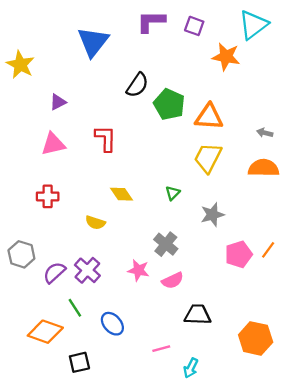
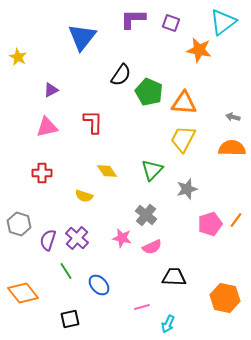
yellow star: (20, 65) -> (18, 57), size x0.7
green triangle: (173, 193) -> (152, 170), size x1.6
purple semicircle: (54, 273) -> (48, 240), turned -30
orange diamond: (45, 332) -> (23, 293), moved, turned 32

